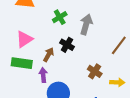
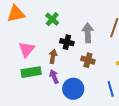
gray arrow: (86, 24) -> (88, 33), moved
brown cross: (95, 71) -> (88, 60), moved

